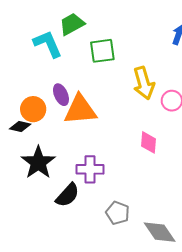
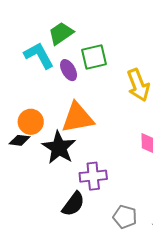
purple ellipse: (61, 95) -> (69, 70), moved
black star: (38, 163) -> (59, 148), moved

